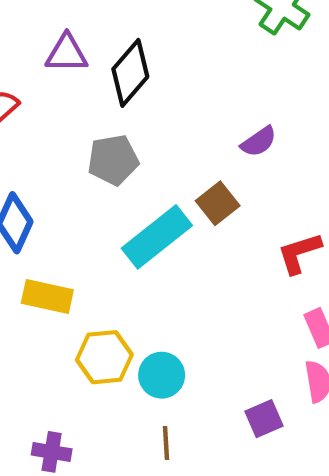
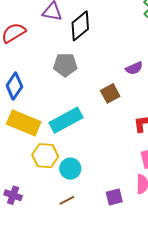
cyan rectangle: (157, 237) -> (66, 120), moved
yellow rectangle: (47, 296) -> (24, 123), size x1.4
brown line: (166, 443) -> (67, 200), turned 56

